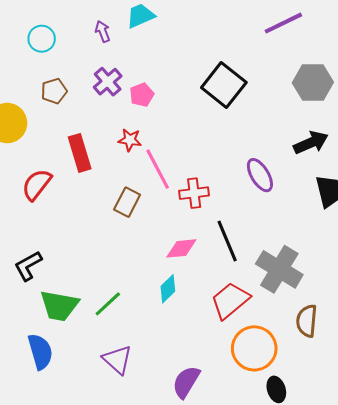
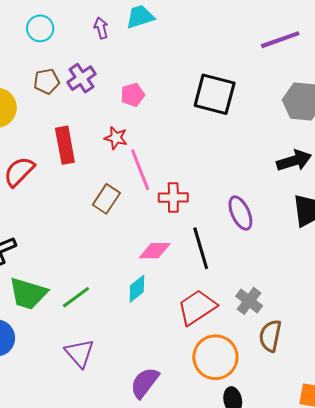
purple cross: (108, 82) -> (81, 78), moved
black square: (224, 85) -> (215, 94), turned -30
purple ellipse: (260, 175) -> (240, 213), moved
gray cross: (279, 269) -> (249, 301), moved, size x0.6

